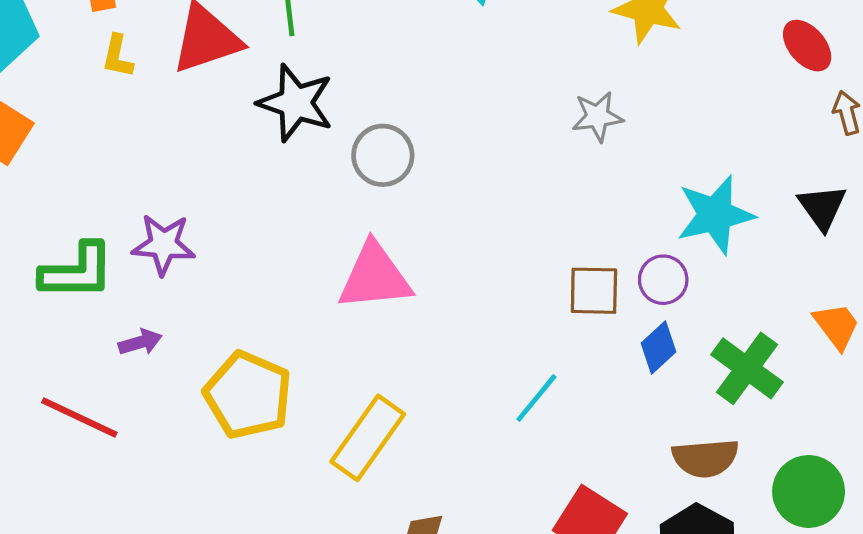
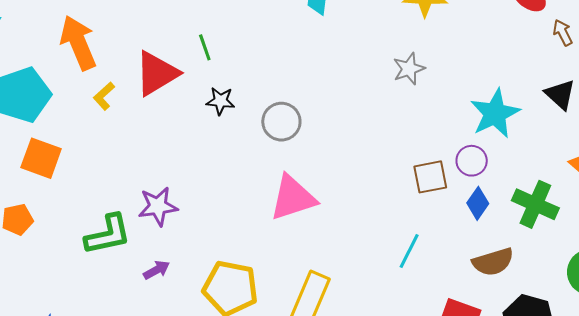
yellow L-shape: (118, 56) -> (104, 96), turned 48
black star: (296, 103) -> (220, 101), size x0.6
brown semicircle: (705, 458) -> (493, 262), moved

